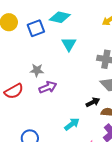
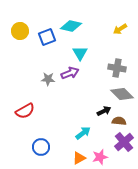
purple arrow: (48, 87) -> (70, 73), moved
red semicircle: (14, 91) -> (25, 111), moved

